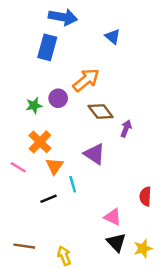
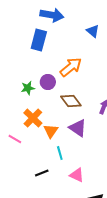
brown diamond: (101, 112) -> (71, 101), moved
orange triangle: (55, 166) -> (51, 131), moved
black line: (48, 199) -> (42, 173), moved
pink triangle: (113, 217) -> (77, 175), moved

